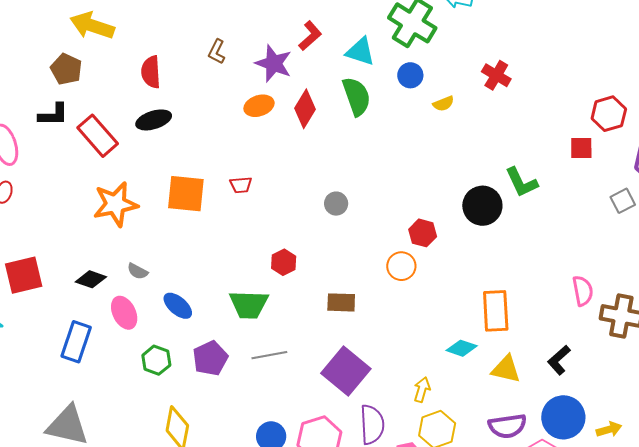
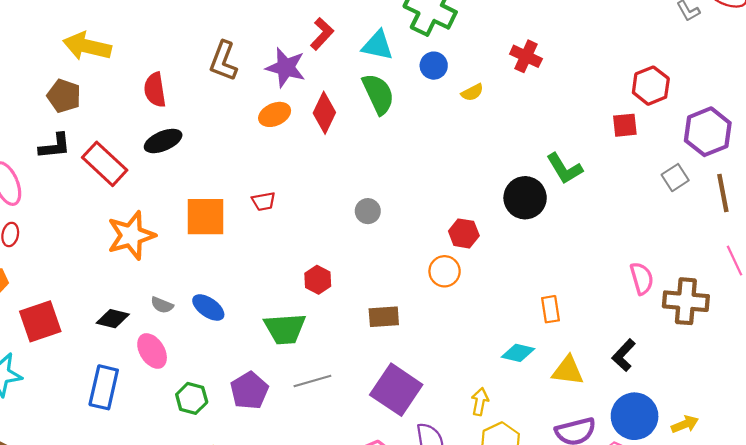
brown L-shape: (217, 52) -> (223, 61), size x1.5
blue ellipse: (178, 306) -> (208, 307), moved
orange rectangle: (496, 311) -> (551, 309), size x0.6

